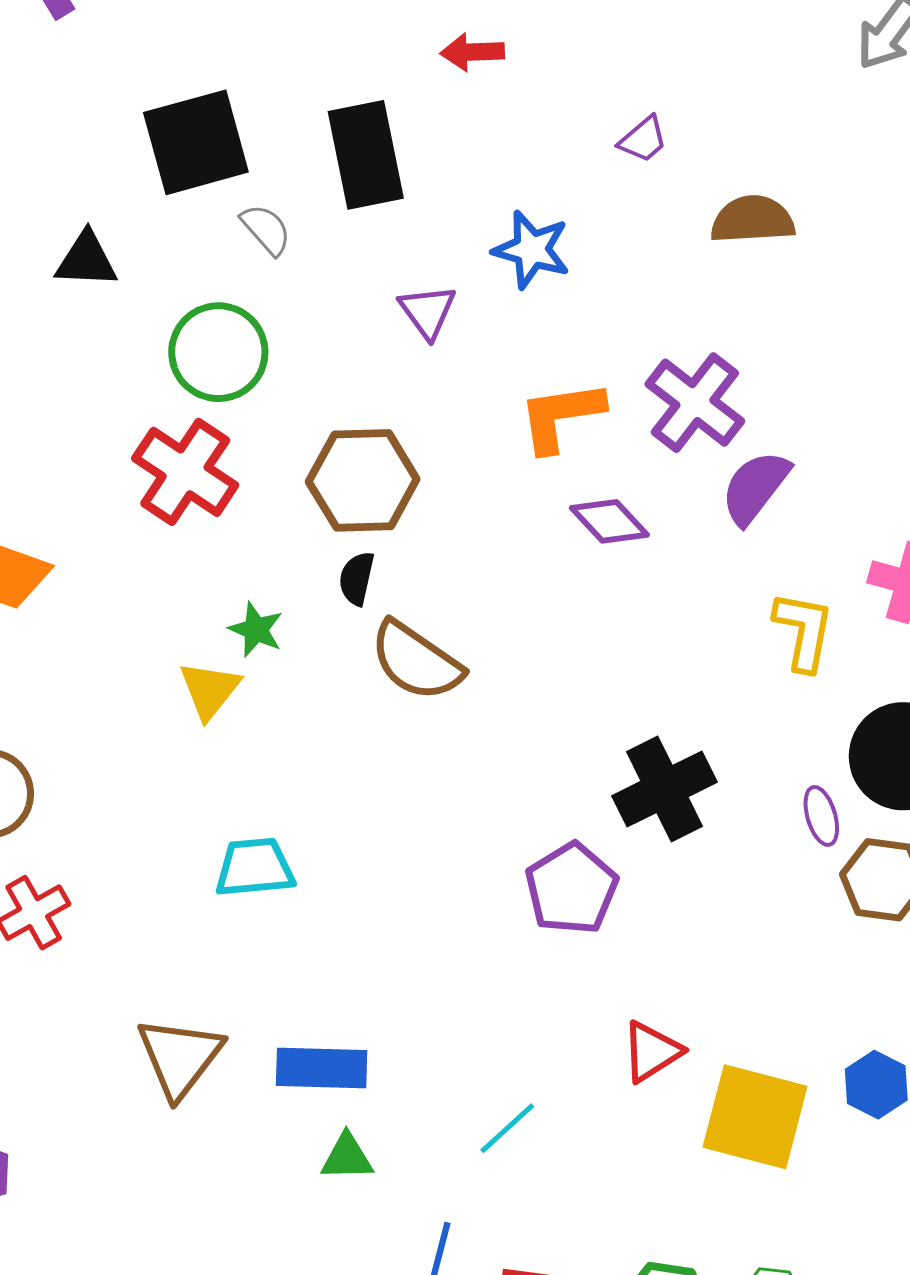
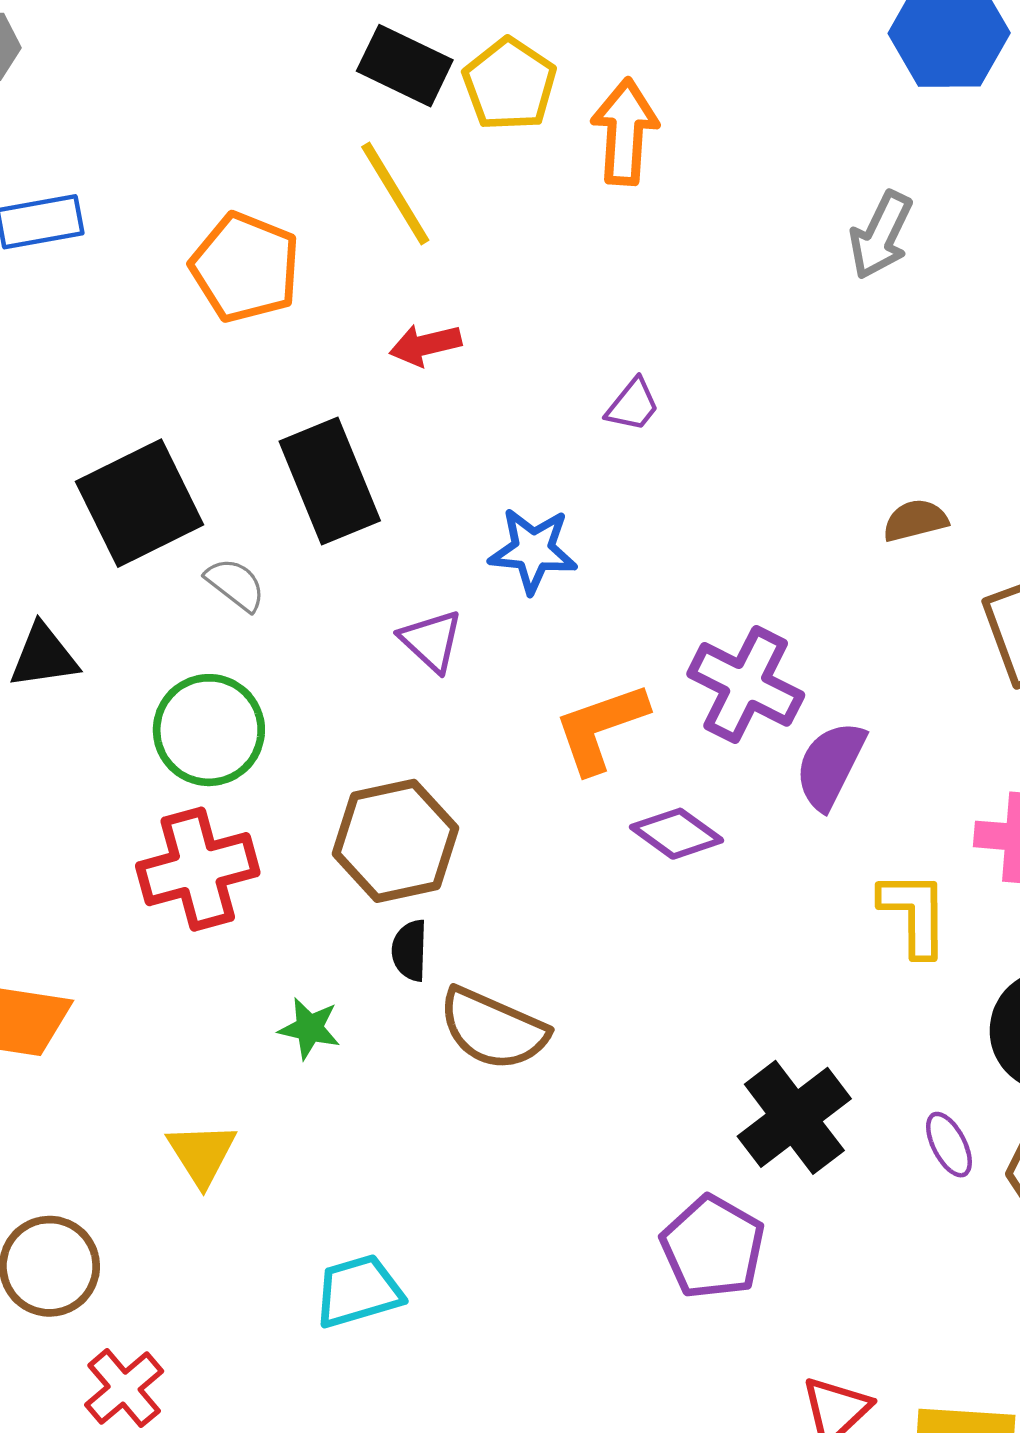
brown semicircle: (753, 220) -> (915, 520), moved, size x0.7
red cross: (185, 472) -> (198, 869), turned -38
yellow triangle: (210, 690) -> (202, 1154), moved
purple ellipse: (821, 816) -> (949, 1145), moved

